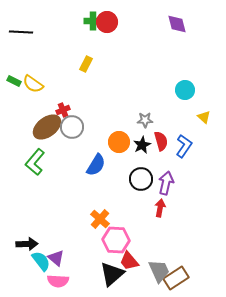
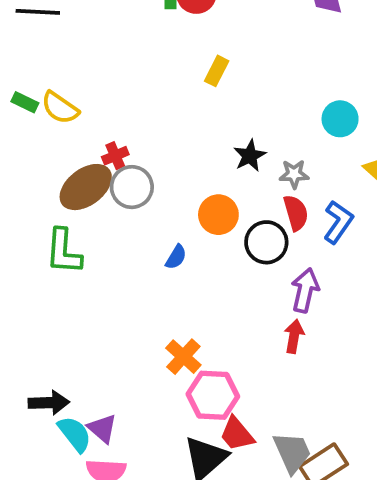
yellow rectangle: (86, 64) -> (217, 71), moved
gray star: (145, 120) -> (294, 174), moved
black star: (142, 145) -> (250, 156), moved
green L-shape: (35, 162) -> (64, 252), turned -36
blue semicircle: (96, 165) -> (176, 257), size x0.6
black circle: (141, 179) -> (266, 242), moved

